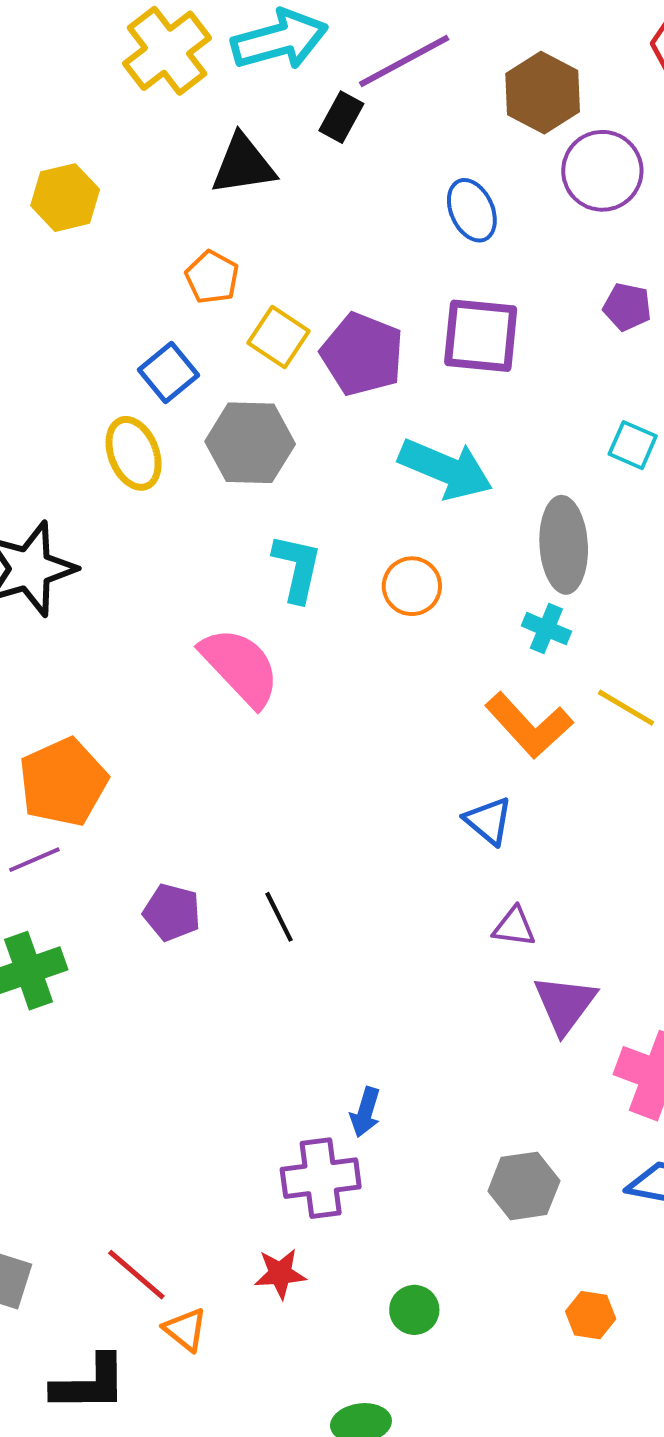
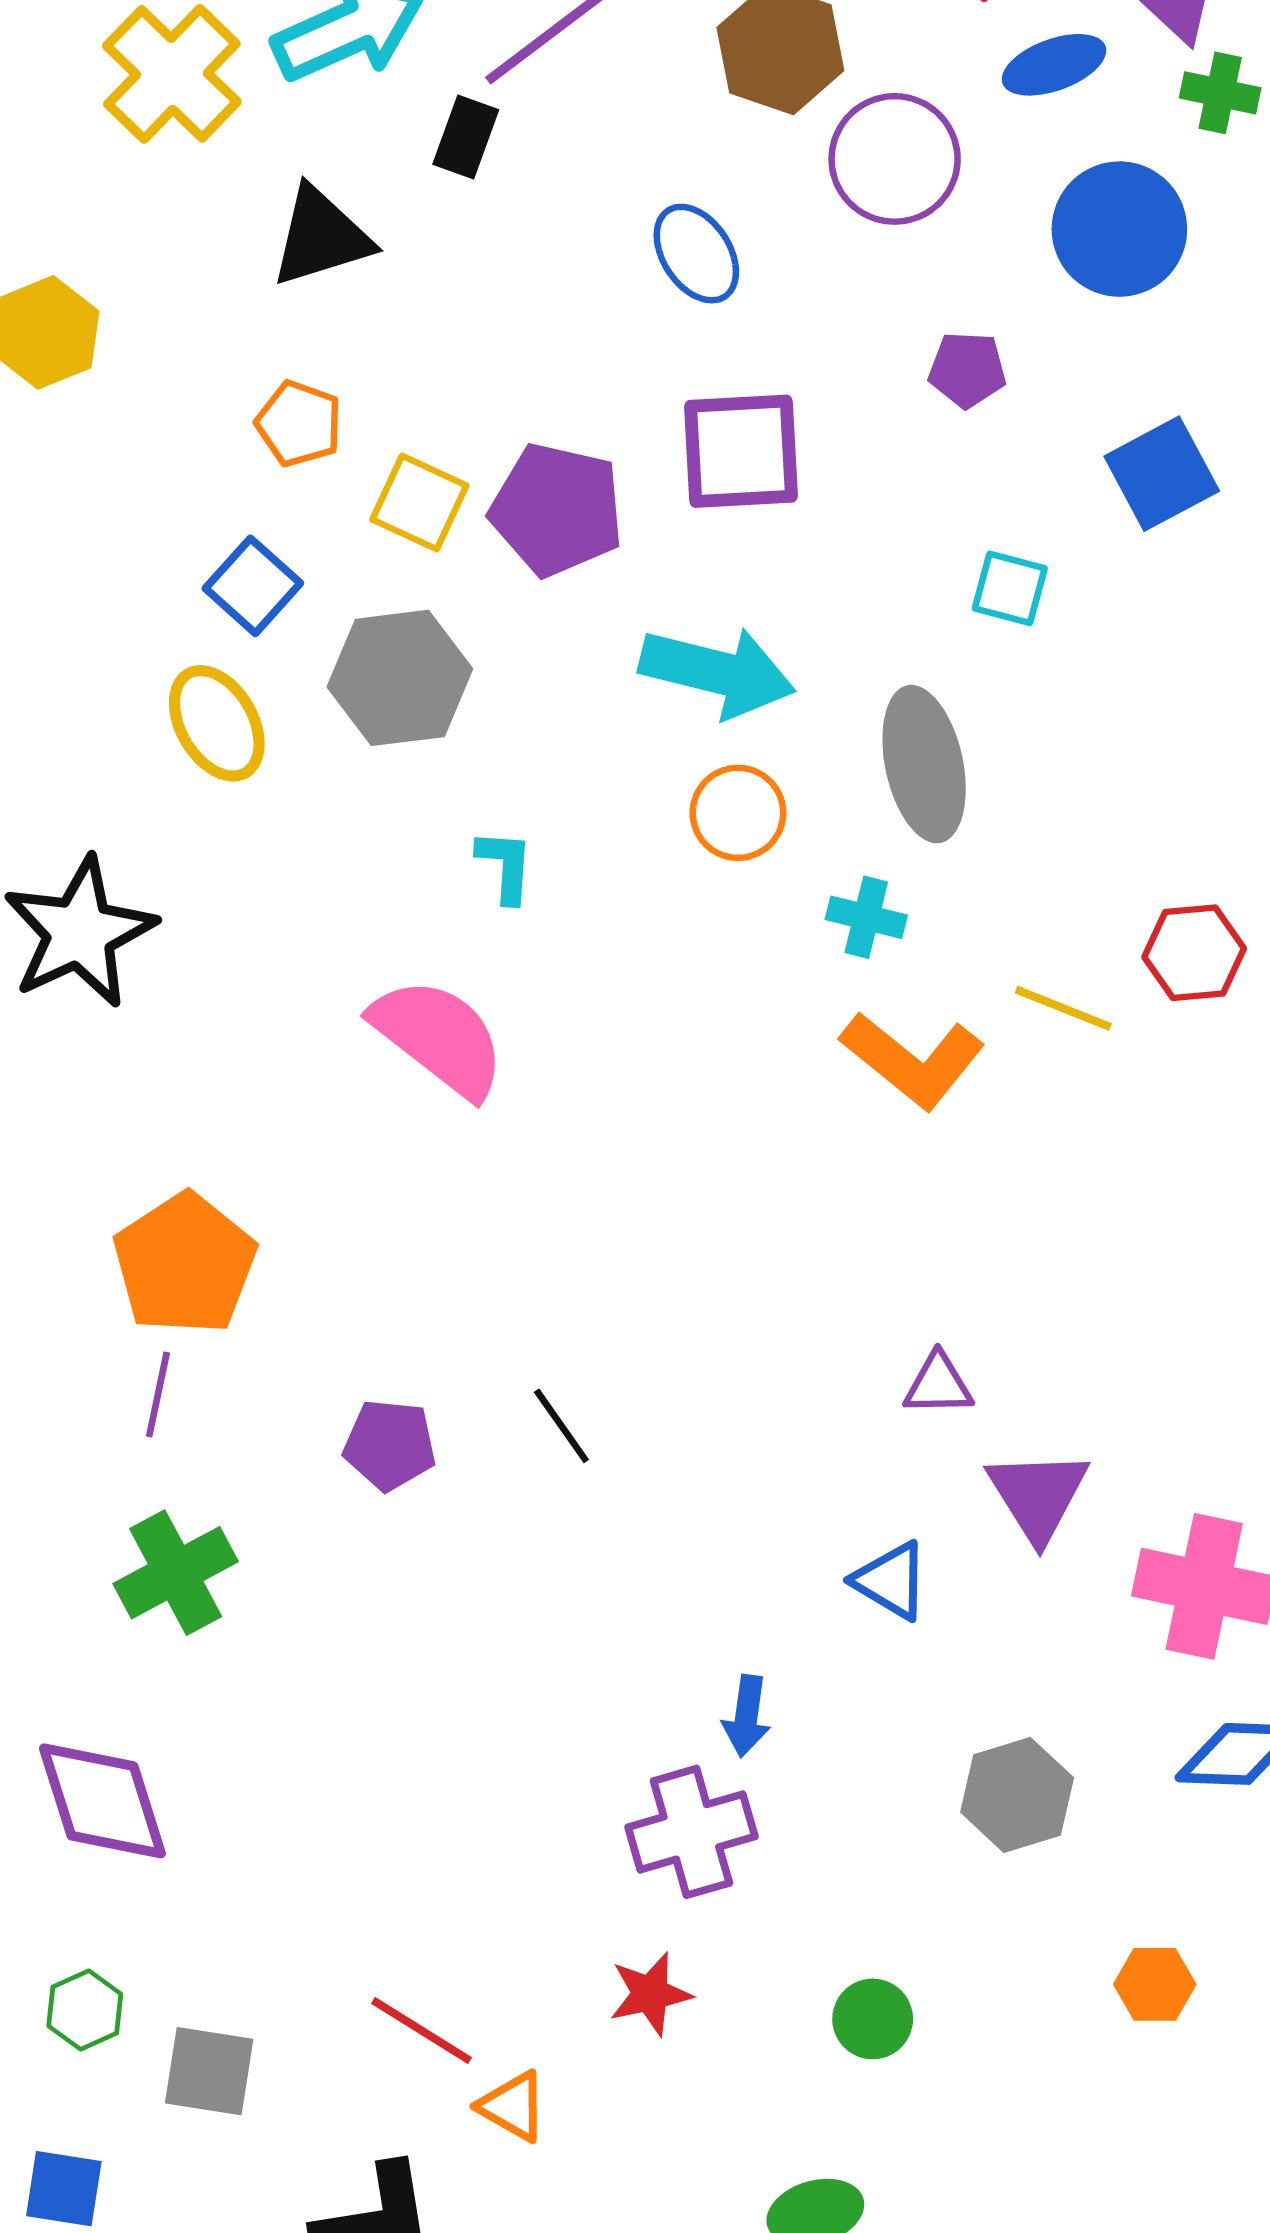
cyan L-shape: (297, 568) -> (505, 866), size x0.7
orange circle: (412, 586) -> (738, 813), moved
cyan cross: (546, 629) -> (866, 917), moved
blue triangle: (488, 821) -> (891, 1581), moved
purple line: (34, 860) -> (158, 1395), turned -46

